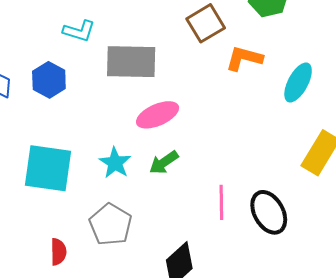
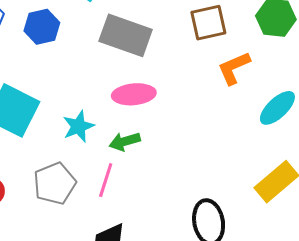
orange L-shape: (244, 58) -> (234, 68), turned -57
pink line: (221, 202) -> (106, 180), moved

